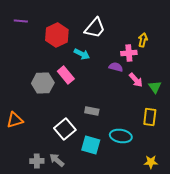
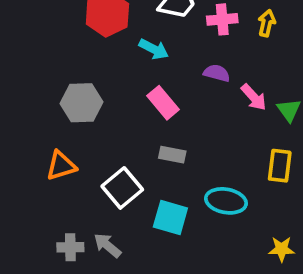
pink cross: (129, 53) -> (222, 19), moved
pink rectangle: (66, 75) -> (163, 103), moved
orange triangle: (15, 120) -> (61, 166), moved

